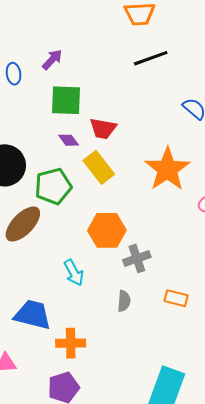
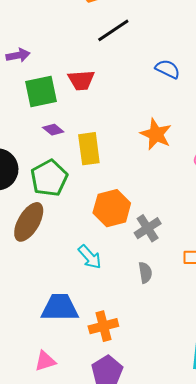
purple arrow: (52, 60) -> (18, 55), turned 50
red trapezoid: (103, 128) -> (81, 80), moved
yellow rectangle: (99, 167) -> (89, 149), turned 44
orange star: (167, 169) -> (156, 134), size x0.7

